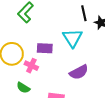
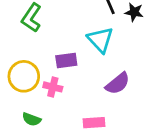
green semicircle: (23, 88) -> (32, 119), moved

